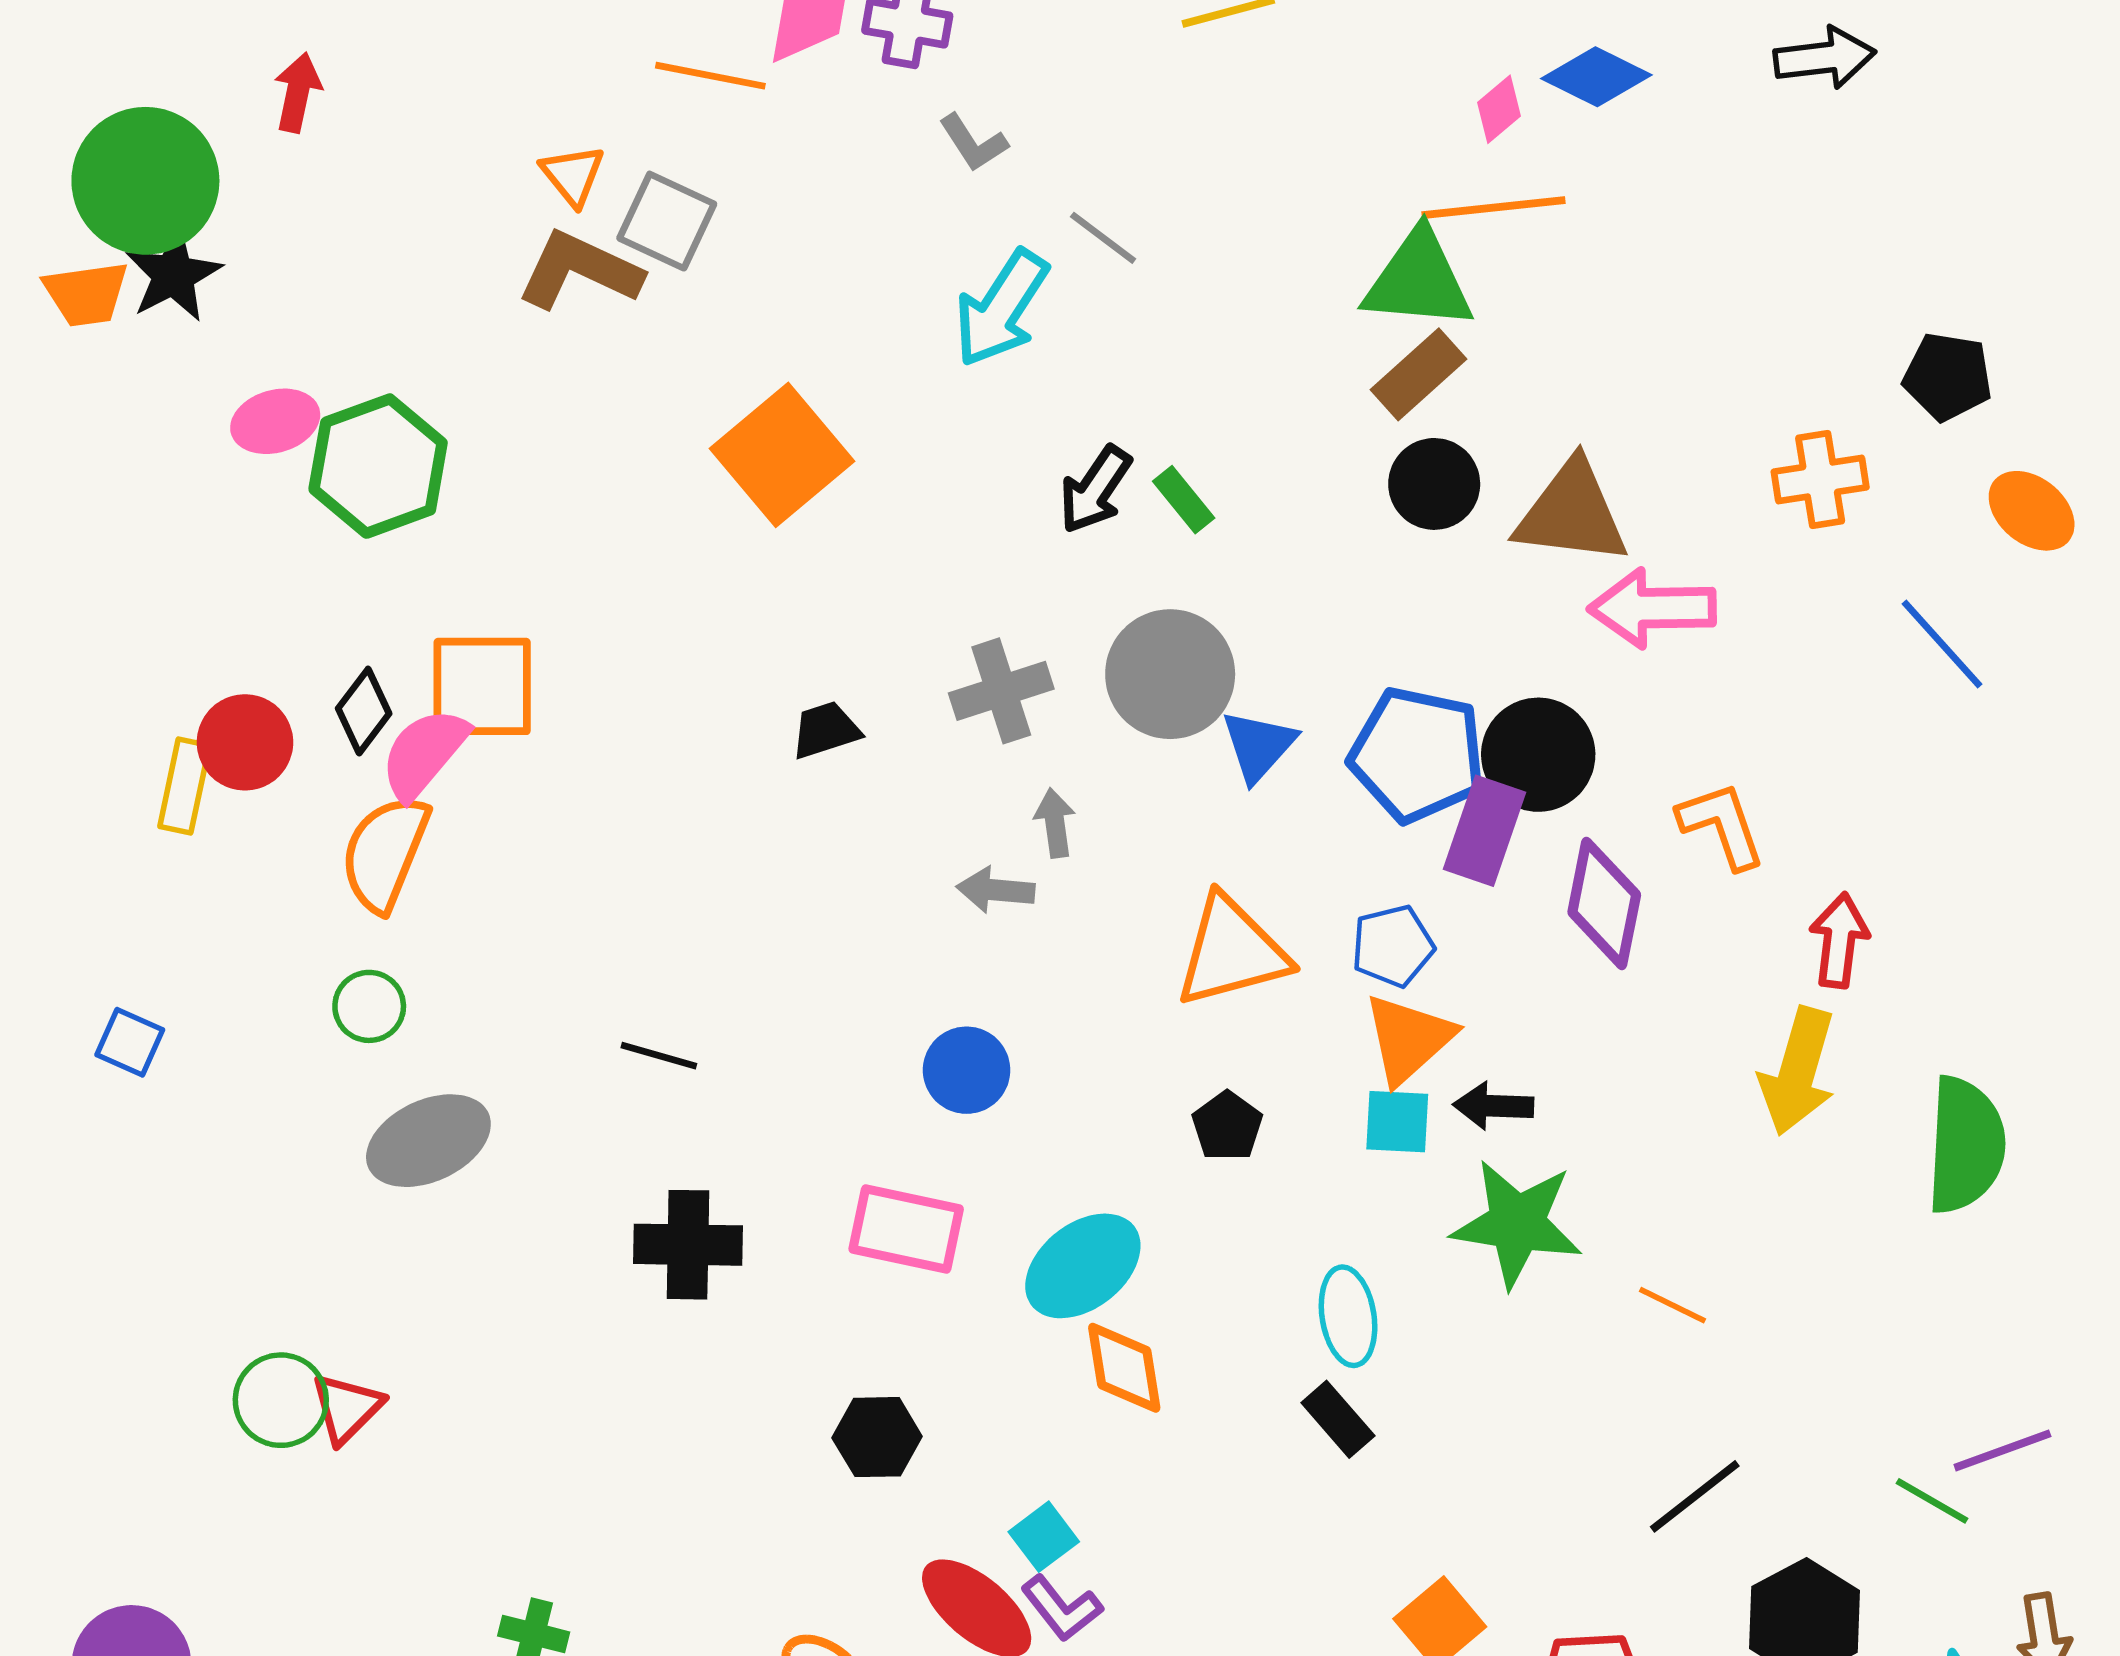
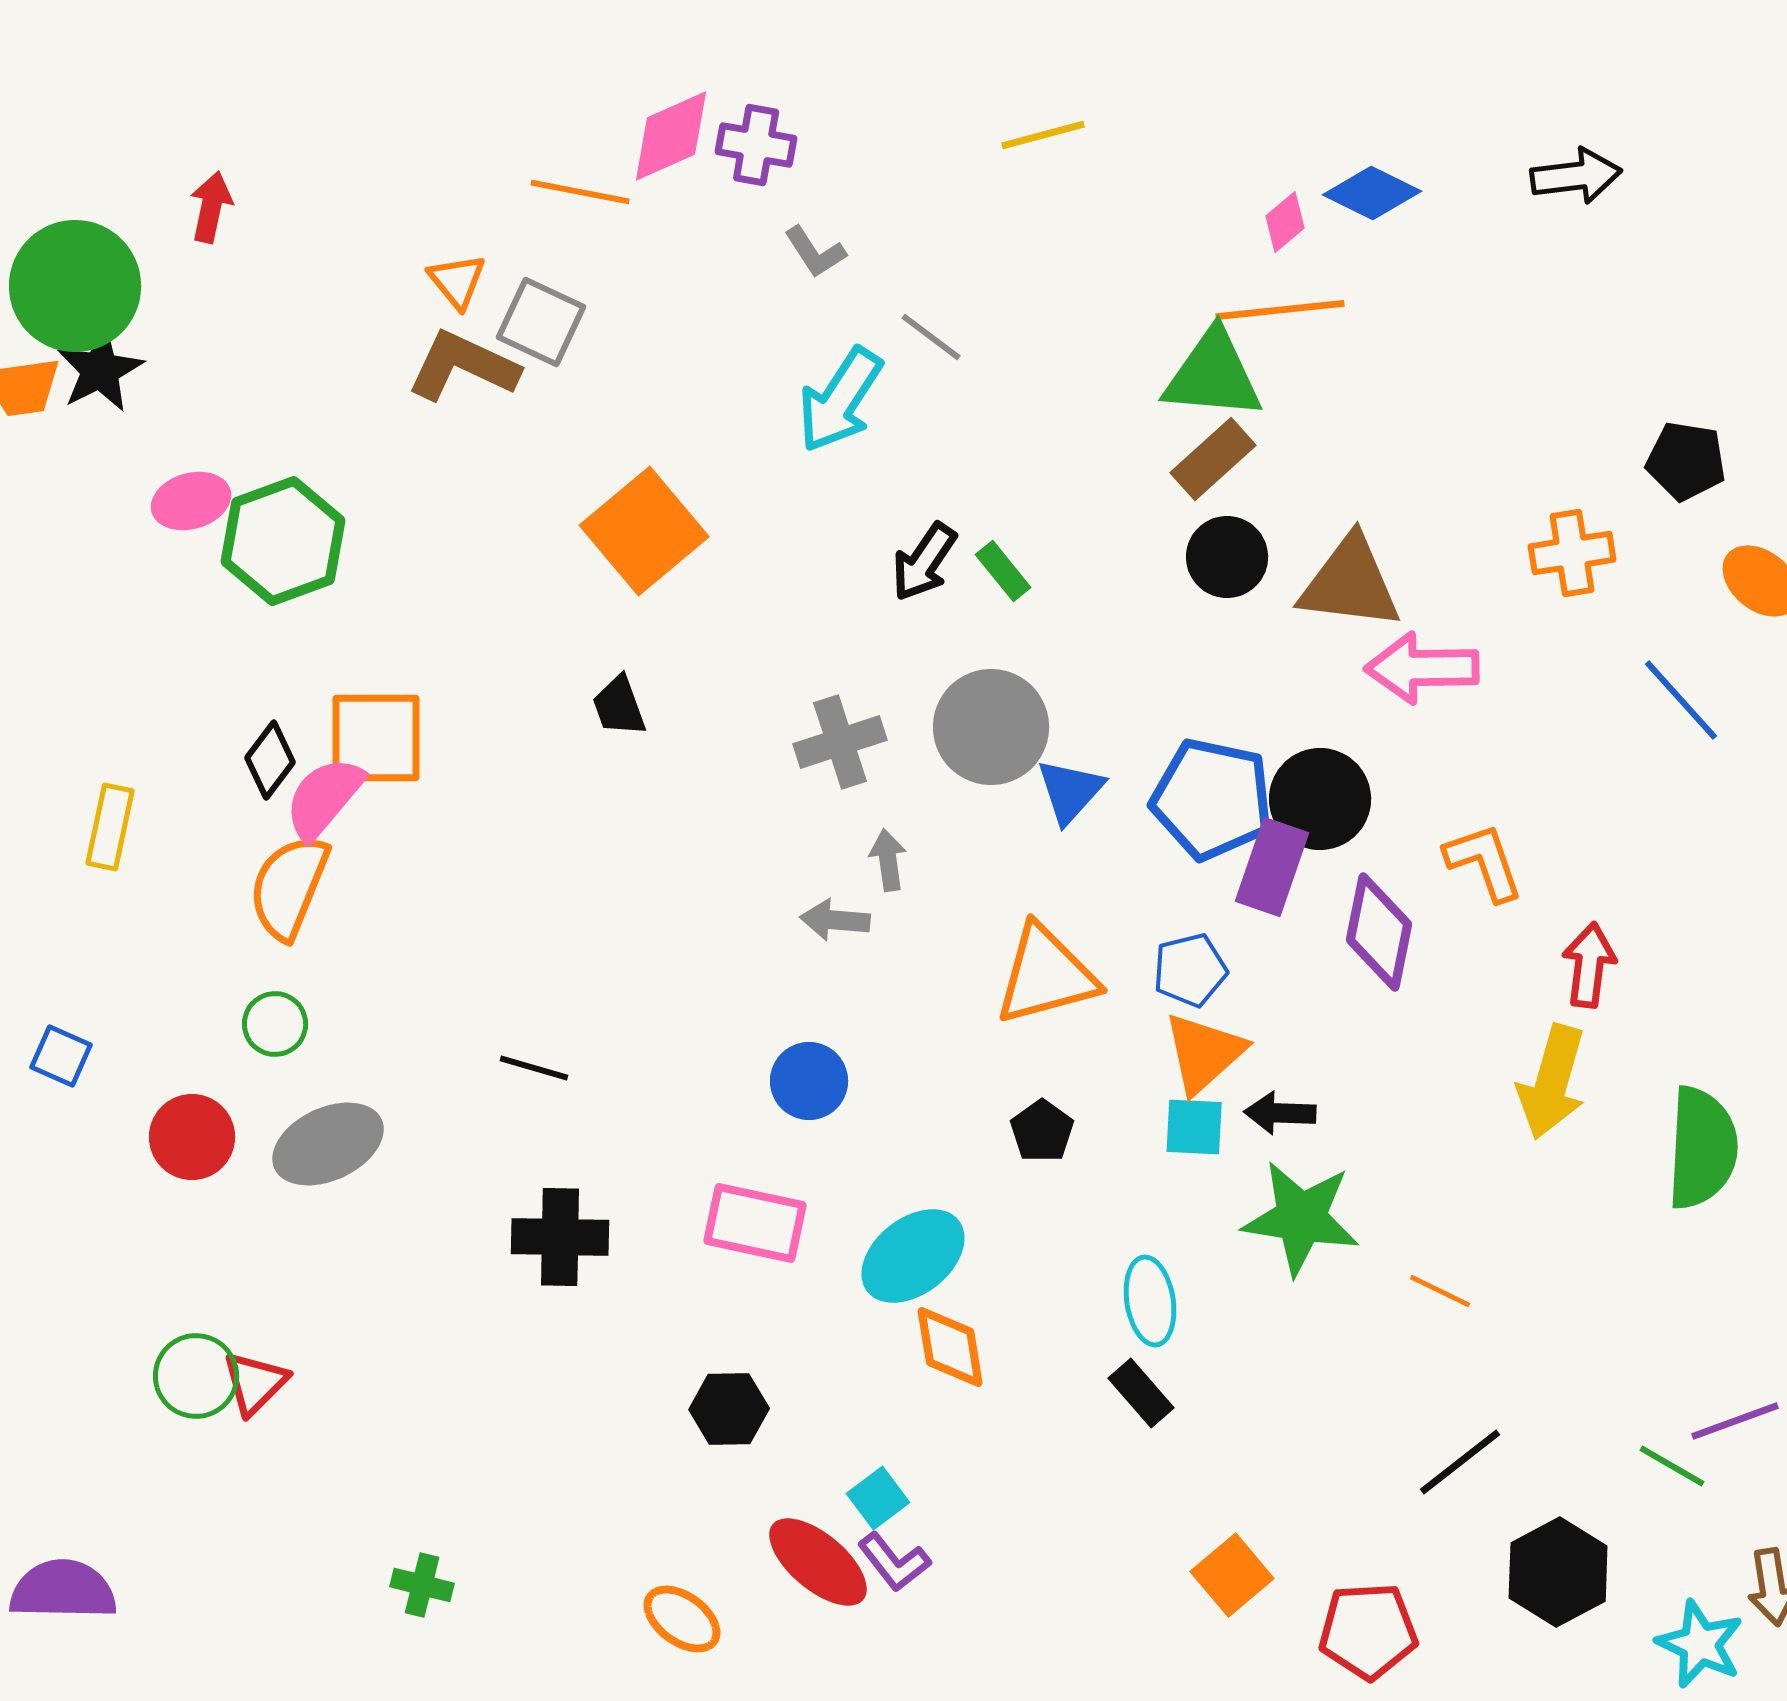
black trapezoid: (826, 730) -> (619, 706), moved, turned -92
red circle: (245, 742) -> (192, 1137), moved

